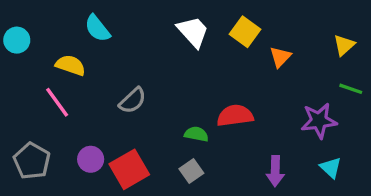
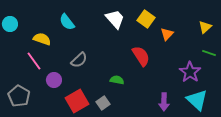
cyan semicircle: (97, 28) -> (67, 22), moved
red semicircle: (235, 116) -> (141, 56), moved, turned 65
purple star: (319, 121) -> (190, 72), turned -30
purple circle: (91, 159) -> (54, 80), moved
cyan triangle: (331, 168) -> (197, 100), size x1.6
gray square: (191, 171) -> (103, 103), moved

